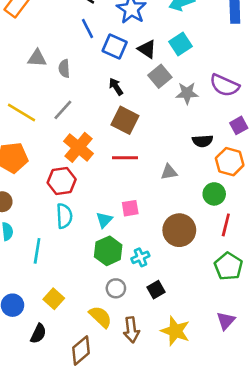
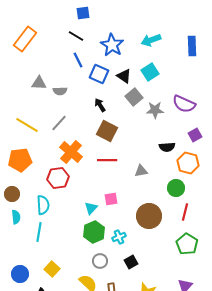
gray semicircle: (64, 69) -> (60, 91), turned -88
cyan semicircle: (64, 216) -> (43, 205), moved

